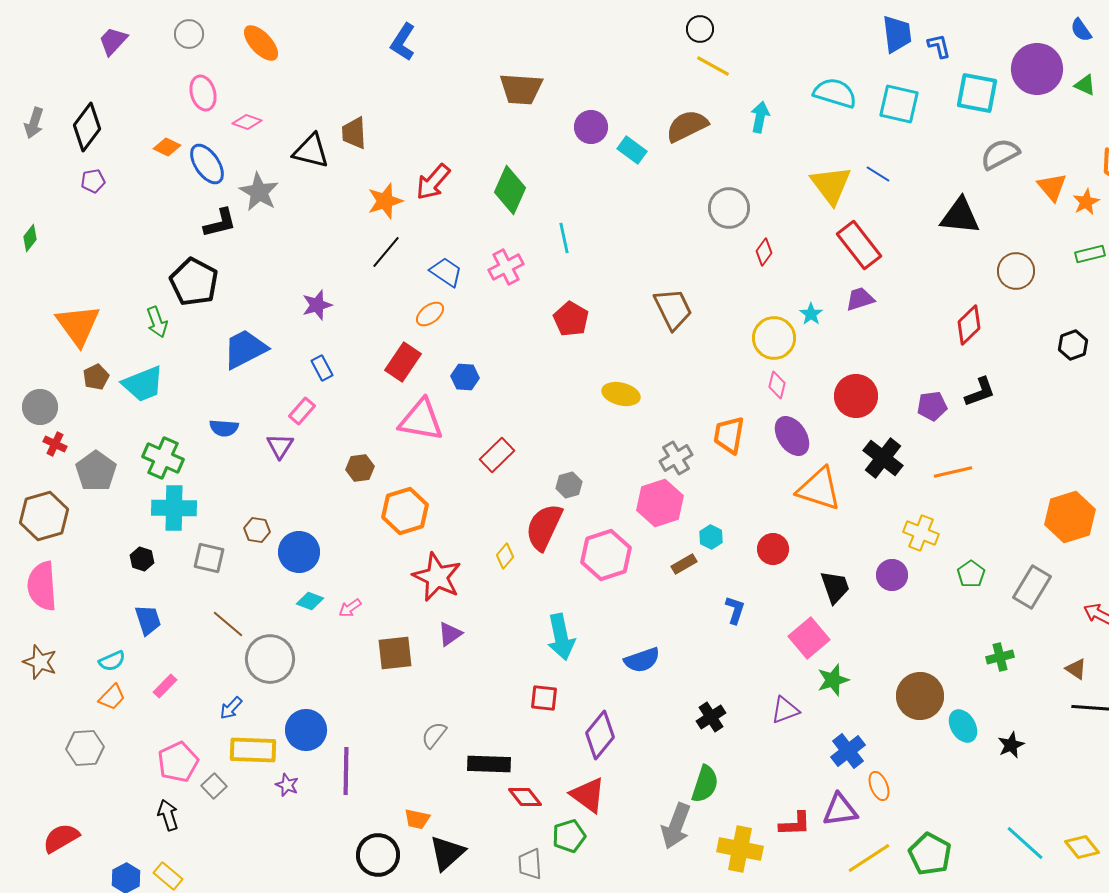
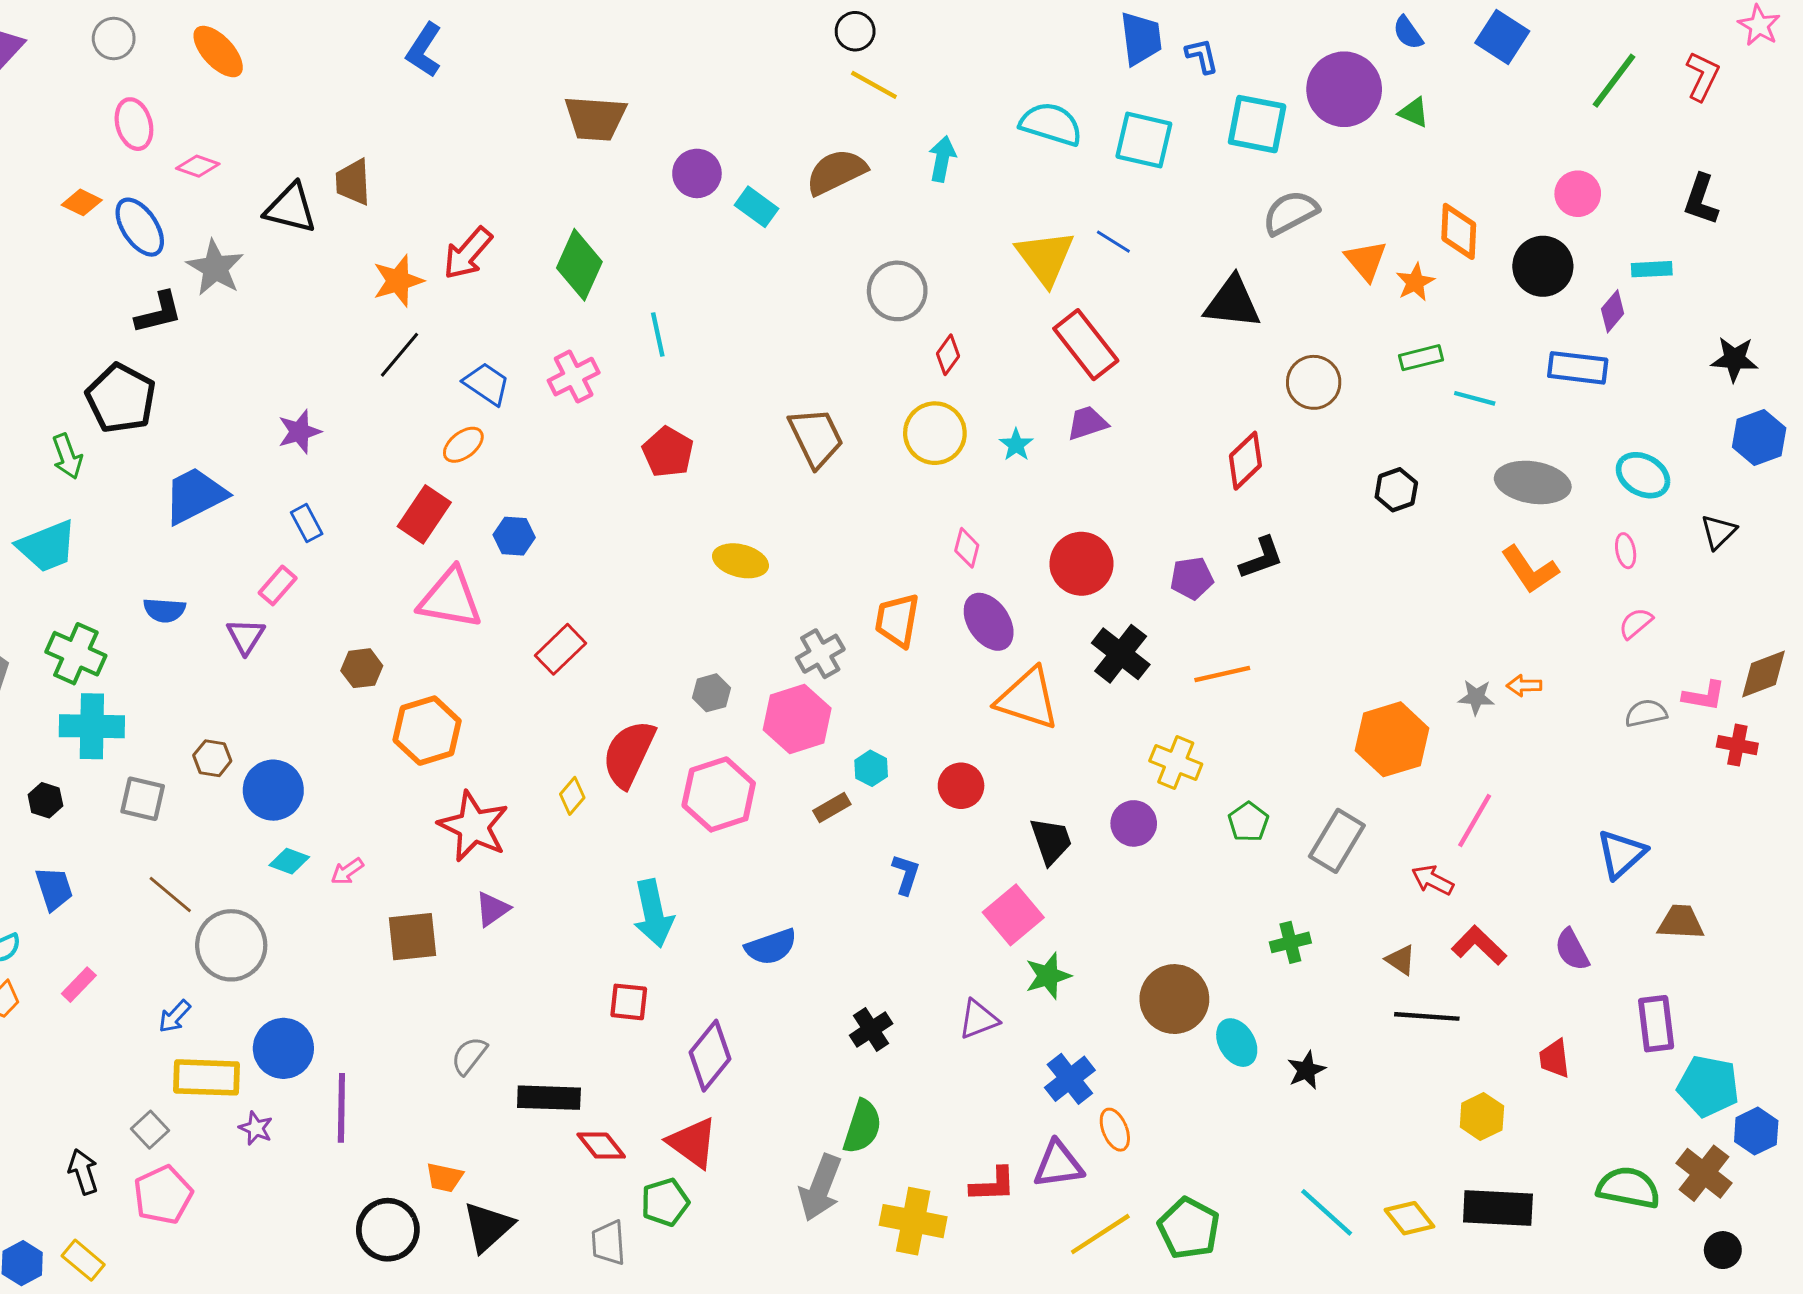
yellow circle: (774, 338) -> (935, 433), moved
gray hexagon: (569, 485) -> (711, 693), moved
pink pentagon: (178, 762) -> (163, 1195), moved

